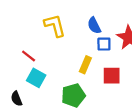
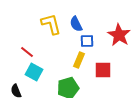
blue semicircle: (94, 25) -> (76, 24), moved
blue square: (104, 44) -> (87, 41), moved

